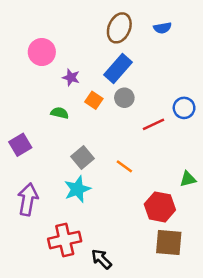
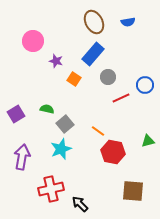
brown ellipse: (119, 28) -> (94, 22), turned -50
gray circle: (124, 98) -> (108, 77), moved
green semicircle: (60, 113) -> (47, 109), moved
red hexagon: (160, 207) -> (113, 152), moved

